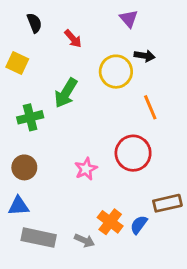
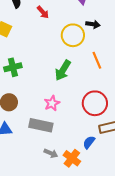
green arrow: (66, 93) -> (63, 70), moved
red circle: (133, 153) -> (95, 103), moved
orange cross: (110, 222) -> (72, 158), moved
gray rectangle: (39, 238) -> (41, 125), moved

